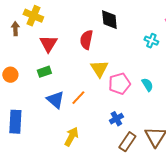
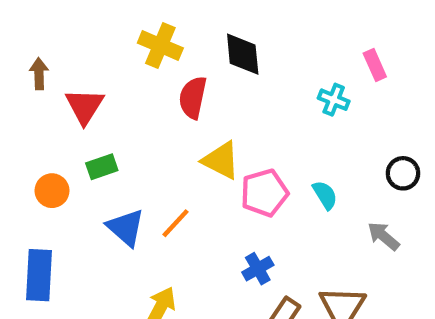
yellow cross: (33, 16) -> (160, 45), moved
red triangle: (48, 44) -> (84, 106), moved
yellow triangle: (99, 69) -> (221, 160), turned -30
orange circle: (10, 75) -> (52, 191), moved

